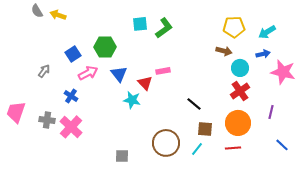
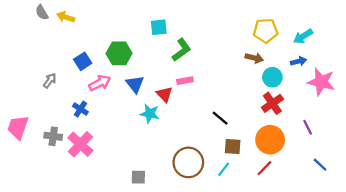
green L-shape: (164, 28) -> (182, 50), moved
purple line: (271, 112) -> (308, 127), turned -40
red line: (233, 148) -> (264, 168), turned -42

